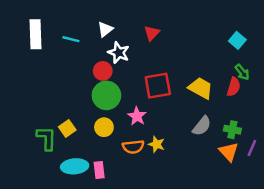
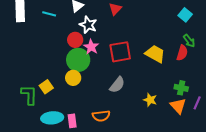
pink star: (137, 116) -> (91, 47), moved
gray semicircle: (202, 126) -> (117, 85), moved
yellow circle: (104, 127) -> (73, 78), moved
yellow star: (157, 144) -> (150, 100), moved
orange semicircle: (133, 147) -> (101, 116), moved

